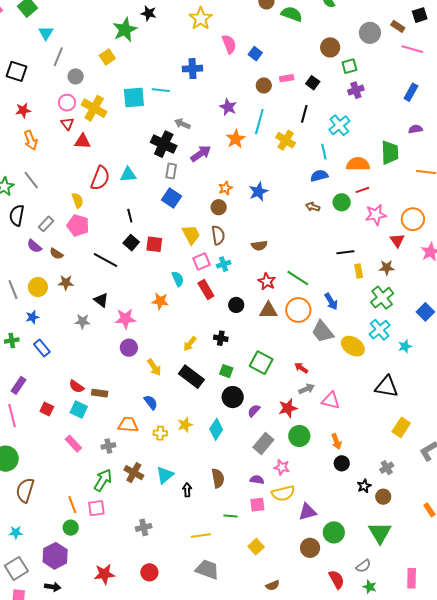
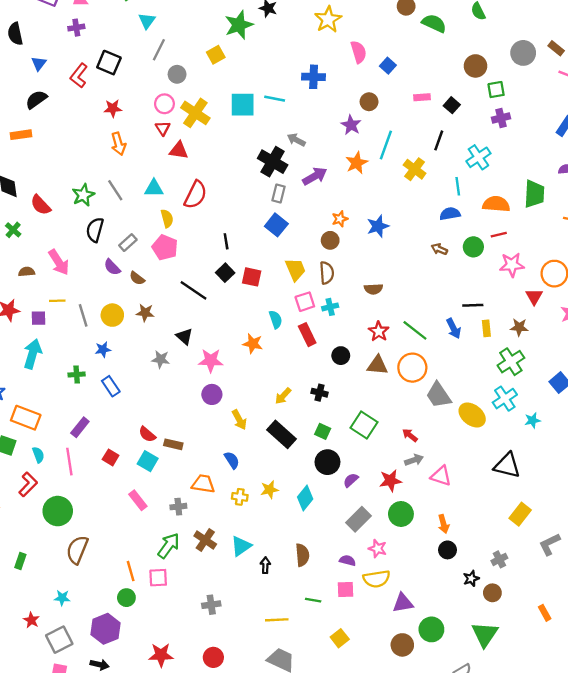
brown circle: (264, 85) -> (369, 102), moved
cyan triangle: (128, 175) -> (154, 188), moved
blue arrow: (331, 301) -> (454, 328), moved

